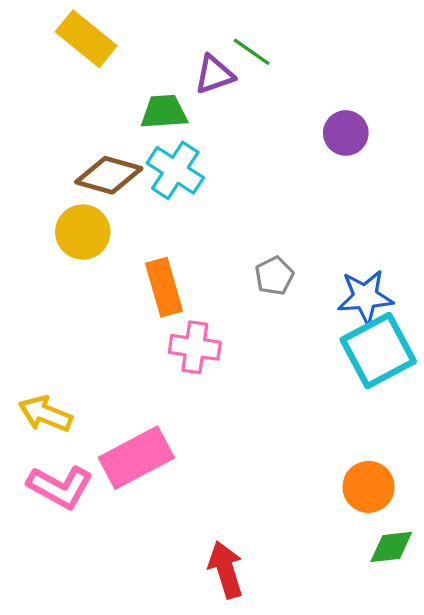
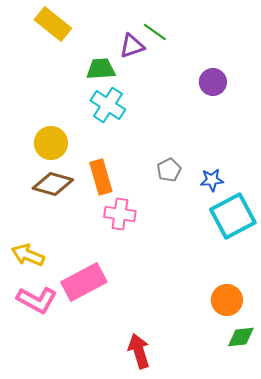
brown diamond: (109, 175) -> (53, 184), moved
blue star: (365, 297) -> (212, 180), moved, size x0.7

